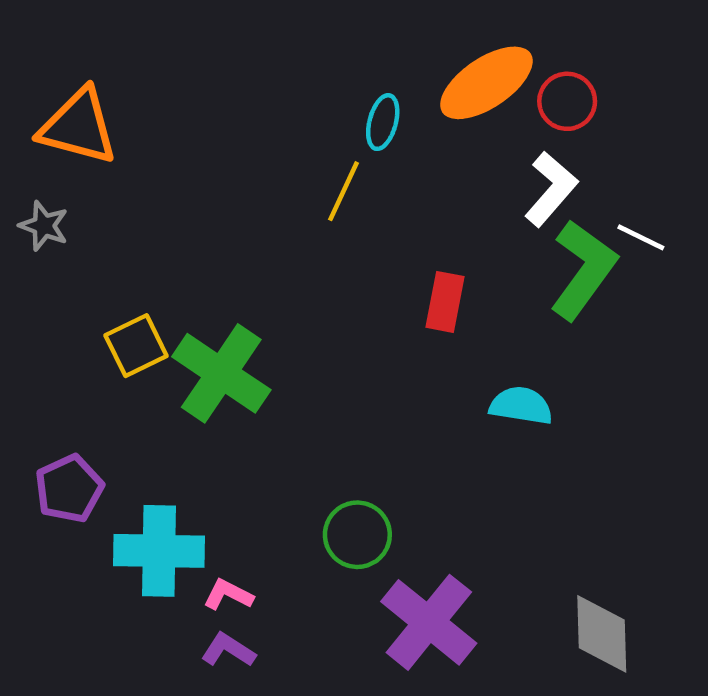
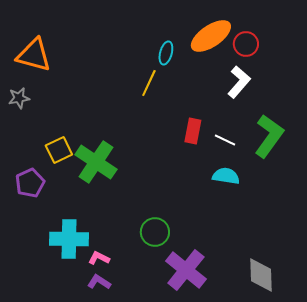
gray star: (44, 226) -> (19, 98), turned -30
white line: (641, 237) -> (225, 140), moved
green L-shape: (583, 270) -> (269, 136), moved
purple pentagon: (69, 489) -> (30, 183), moved

